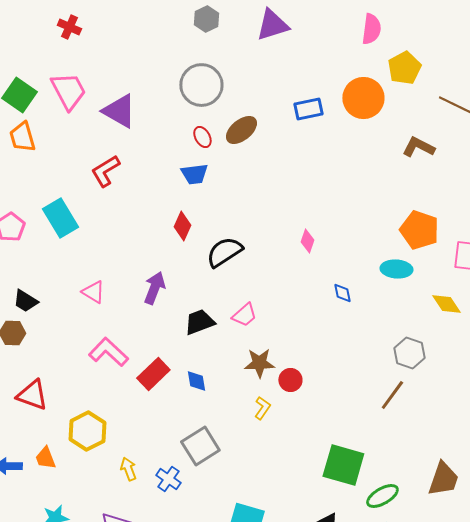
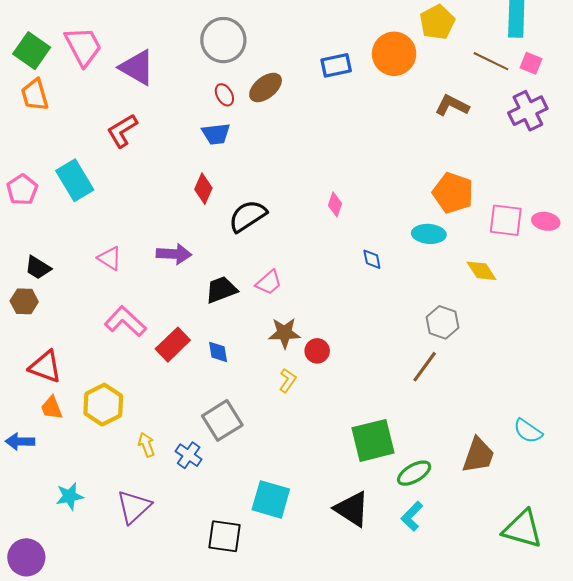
purple arrow: (154, 288) -> (174, 254), turned 72
orange trapezoid: (45, 458) -> (52, 408), moved
green square: (343, 465) -> (373, 440), turned -30

